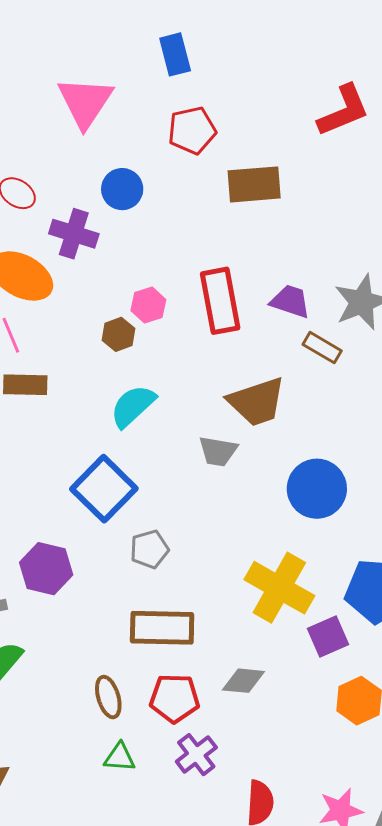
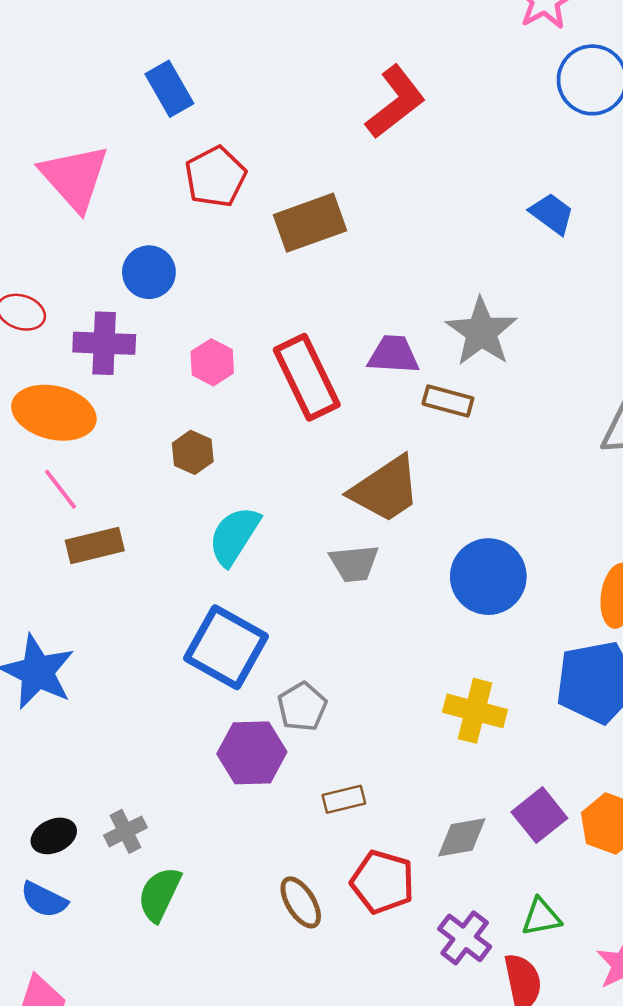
pink hexagon: (148, 305) -> (212, 362), moved
purple hexagon: (46, 569) -> (252, 753), moved
yellow cross: (279, 588) -> (475, 711), size x0.7
brown rectangle: (162, 628) -> (344, 799), size x0.5
purple square: (328, 636) -> (539, 815), moved
red pentagon: (174, 698) -> (383, 882), turned 30
purple cross: (196, 755) -> (465, 938), moved
green triangle: (120, 757) -> (541, 917), moved

